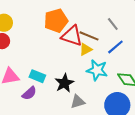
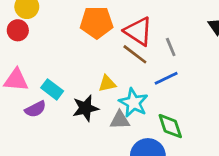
red triangle: (72, 36) -> (138, 31), moved
yellow triangle: (86, 49) -> (107, 84), moved
gray triangle: (78, 102) -> (120, 120), moved

